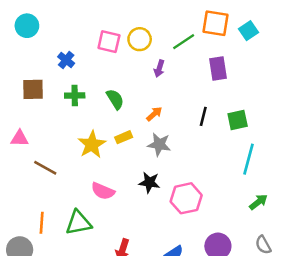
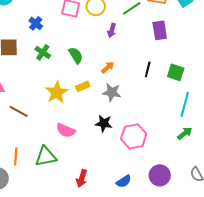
green cross: (75, 96) -> (43, 52), turned 35
green square: (238, 120) -> (176, 72), turned 30
green arrow: (258, 202) -> (185, 133), moved

